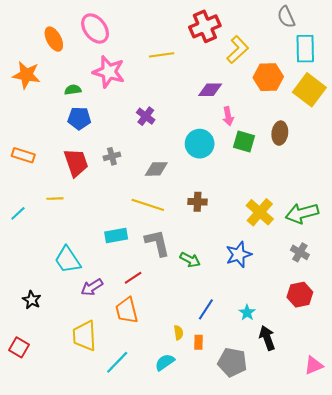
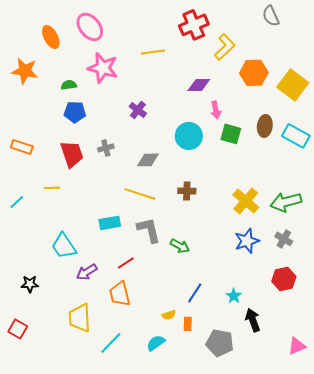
cyan rectangle: (305, 49) -> (296, 136), moved, turned -60
blue star: (239, 254) -> (247, 241), moved
black star: (32, 300) -> (30, 284), turned -30
yellow semicircle: (178, 333) -> (169, 315), turned 80

